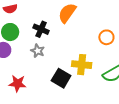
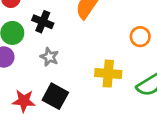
black cross: (41, 29) -> (43, 22), moved
black square: (61, 78) -> (55, 96), moved

